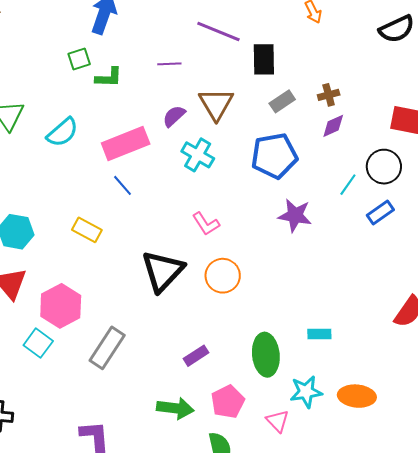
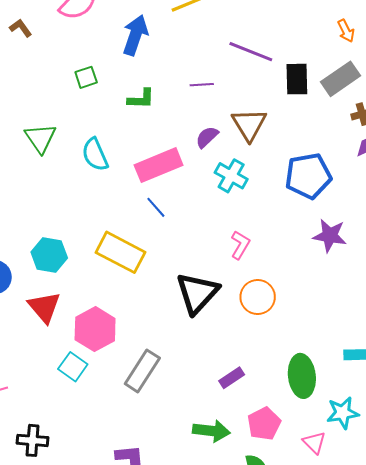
green square: (79, 59) -> (86, 77), moved
gray rectangle: (282, 101) -> (341, 79), moved, size x1.5
cyan semicircle: (62, 132) -> (95, 155), turned 108
pink L-shape: (206, 224) -> (240, 245), turned -116
yellow rectangle: (87, 230) -> (121, 252), size x1.6

